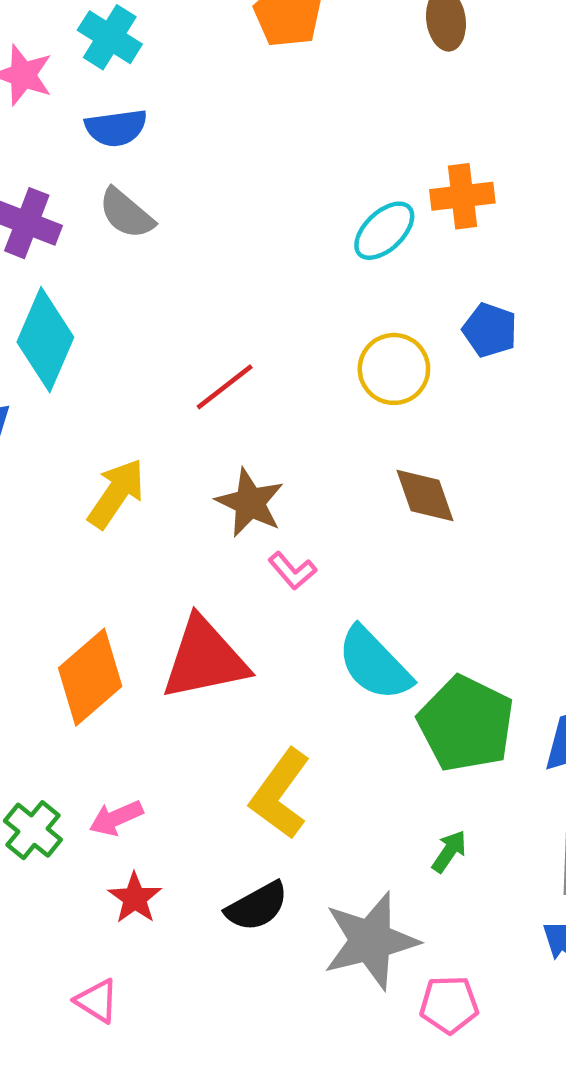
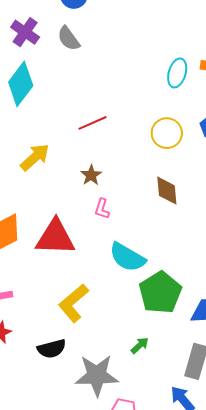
cyan ellipse: (384, 231) -> (177, 73), turned -44
brown star: (250, 503) -> (91, 175), size x0.7
pink L-shape: (292, 571) -> (102, 209), turned 45
cyan semicircle: (374, 664) -> (127, 257), turned -30

